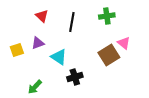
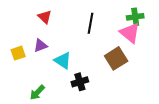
green cross: (107, 16) -> (135, 17), moved
black line: (72, 22) -> (90, 23), moved
pink triangle: (124, 43) -> (130, 33), moved, size x1.5

